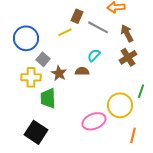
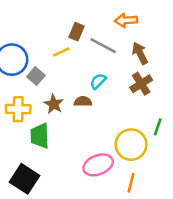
gray square: (43, 59) -> (36, 76), moved
orange line: (133, 135) -> (131, 183), moved

